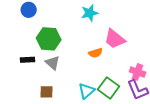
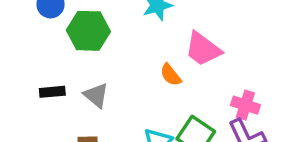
green hexagon: (49, 39) -> (88, 31), moved
orange semicircle: (96, 53) -> (171, 75), turned 72

